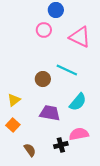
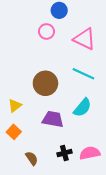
cyan line: (67, 70) -> (83, 74), moved
brown circle: (43, 79) -> (45, 83), size x1.5
pink semicircle: (79, 134) -> (90, 153), moved

